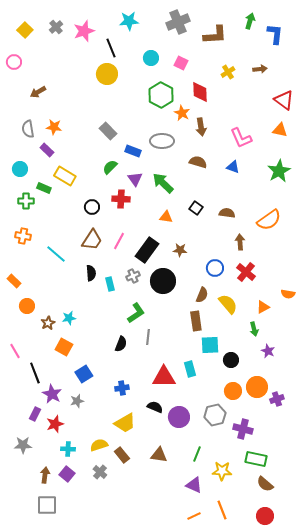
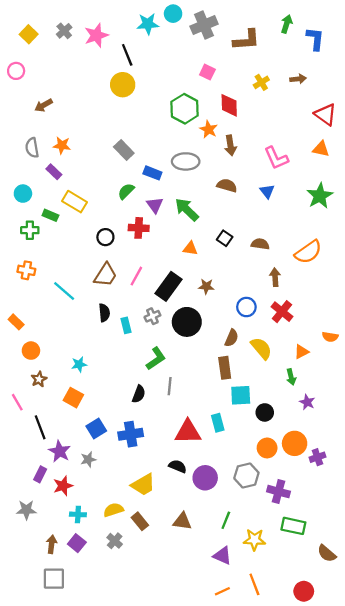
cyan circle: (151, 58) -> (173, 14), moved
blue triangle: (233, 167) -> (267, 191), turned 32
brown star: (48, 323) -> (39, 379), moved
blue cross: (122, 388) -> (131, 434), moved, size x1.5
brown semicircle: (265, 484) -> (327, 553), moved

